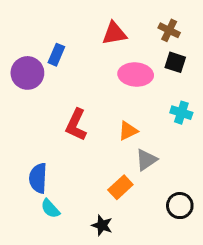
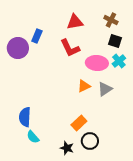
pink ellipse: (136, 75) -> (97, 63), moved
cyan cross: (181, 113) -> (119, 61), moved, turned 32
red L-shape: (76, 125) -> (70, 48), moved, turned -50
gray triangle: (146, 160) -> (105, 89), moved
black circle: (180, 206) -> (90, 141), moved

